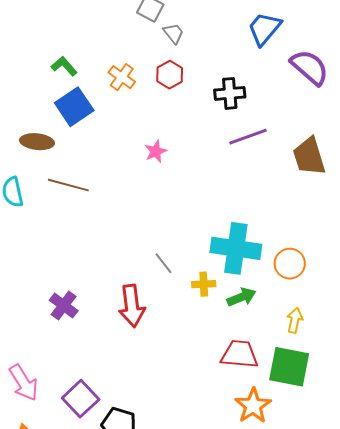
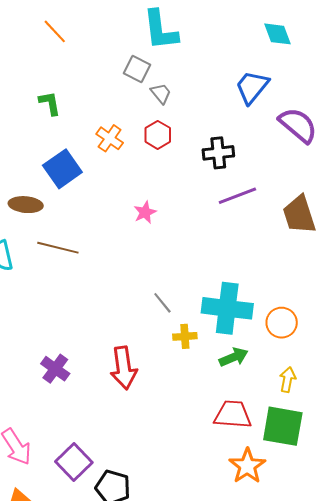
green L-shape: (64, 66) -> (50, 103), moved, turned 32
gray line: (164, 263) -> (162, 303), moved
yellow cross: (204, 284) -> (185, 336), moved

